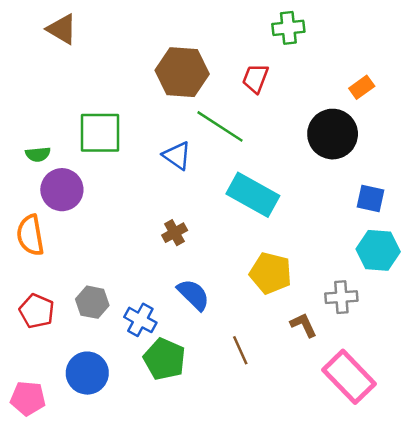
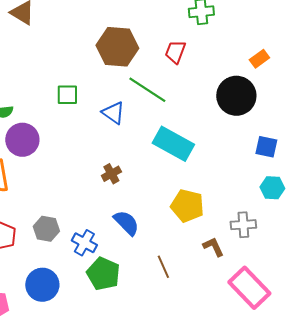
green square: (100, 133) -> (67, 95), moved, size x0.6
cyan hexagon: (378, 250) -> (272, 188), size x0.7

